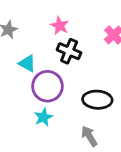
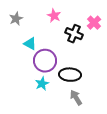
black cross: (69, 51) -> (74, 34), moved
black ellipse: (97, 100) -> (70, 75), moved

